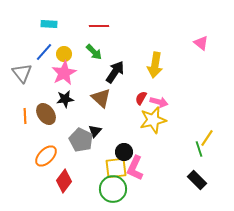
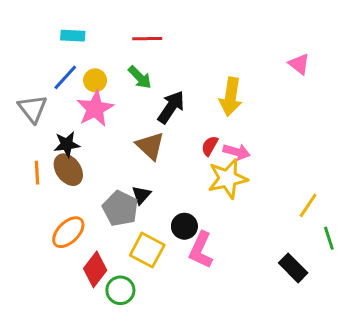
black star: (65, 99) -> (67, 144), moved
green line: (199, 149) -> (329, 238), moved
yellow square: (116, 168) -> (147, 250), moved, turned 35
green circle: (113, 189) -> (120, 290), moved, size x0.7

